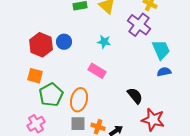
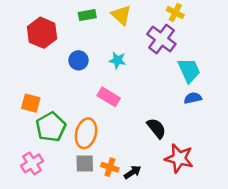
blue circle: (64, 42) -> (78, 60), moved
red hexagon: (41, 45) -> (42, 33), moved

